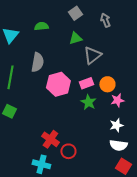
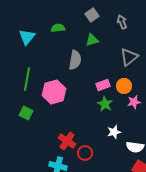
gray triangle: (92, 55) -> (129, 57), moved
gray semicircle: (37, 62) -> (75, 60), moved
pink hexagon: (58, 84) -> (54, 92), moved
white star: (116, 125) -> (114, 132), moved

